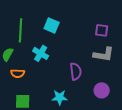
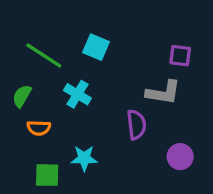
green line: (21, 30) -> (44, 56), turned -60
gray L-shape: (104, 54) -> (163, 93), moved
cyan star: (60, 97) -> (84, 158), moved

